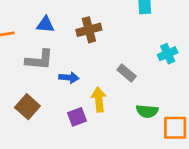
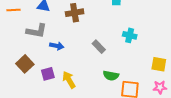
cyan cross: (168, 54) -> (130, 35), turned 32
yellow arrow: (99, 99) -> (69, 80), moved, turned -30
purple square: (77, 117) -> (48, 74), moved

